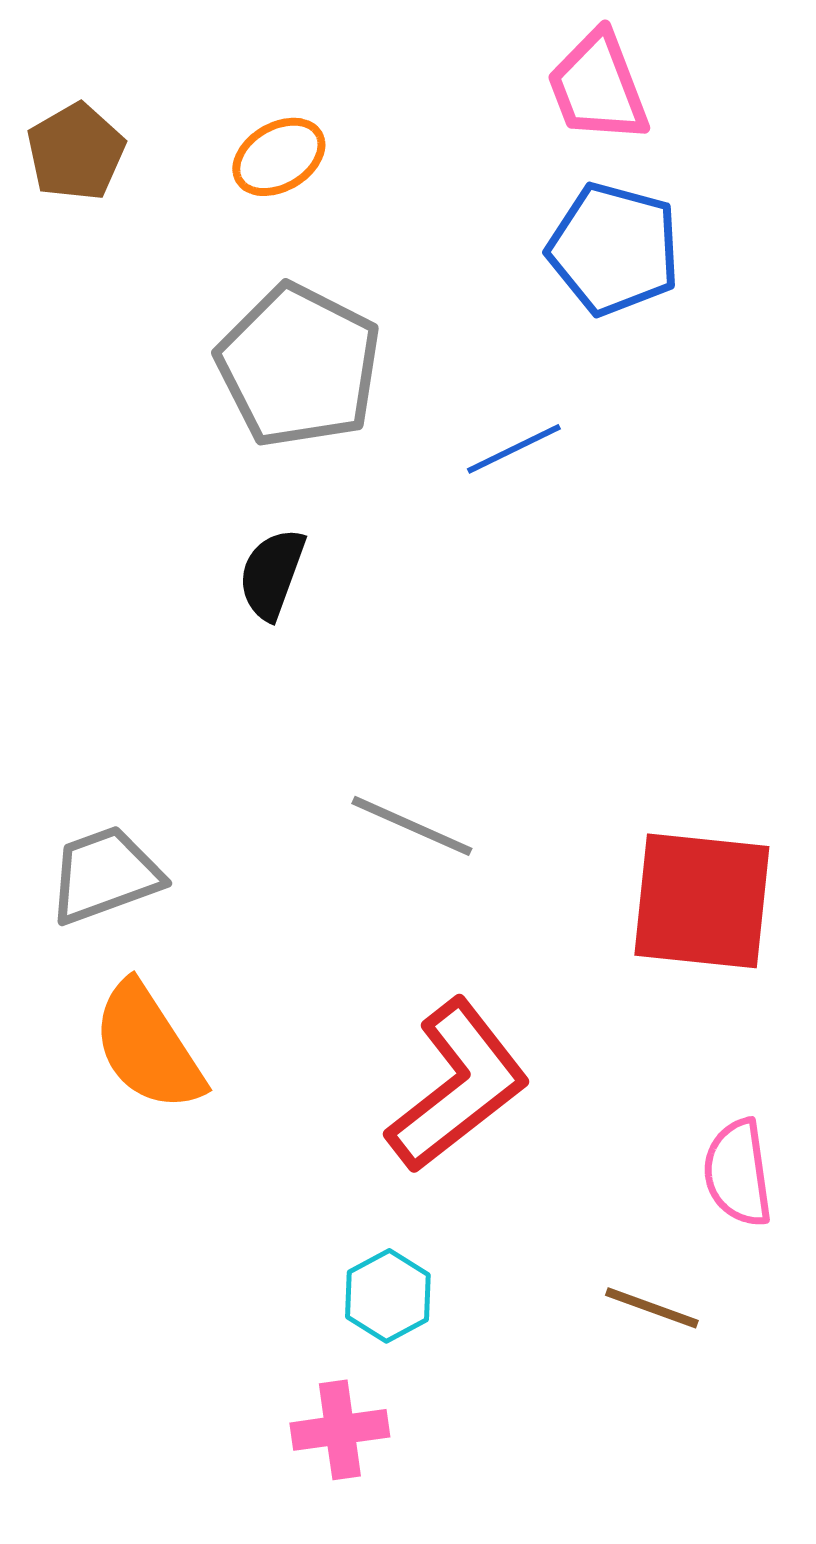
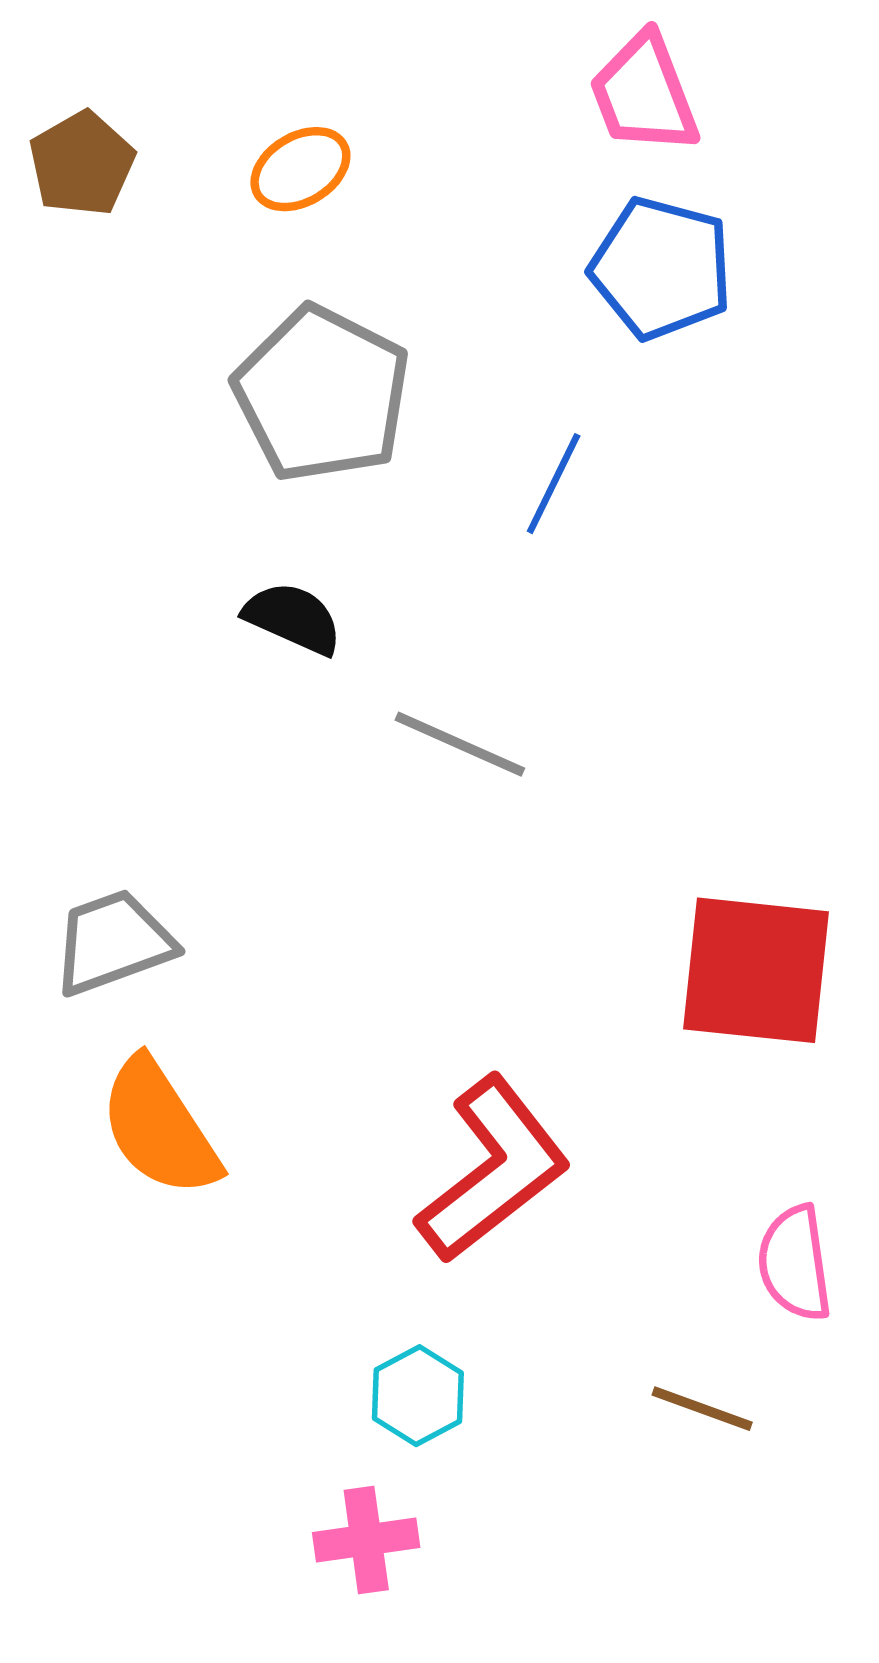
blue line: (514, 449) -> (554, 484), turned -38
black semicircle: (272, 574) -> (293, 618), turned 94
gray line: (412, 826) -> (460, 744), moved

